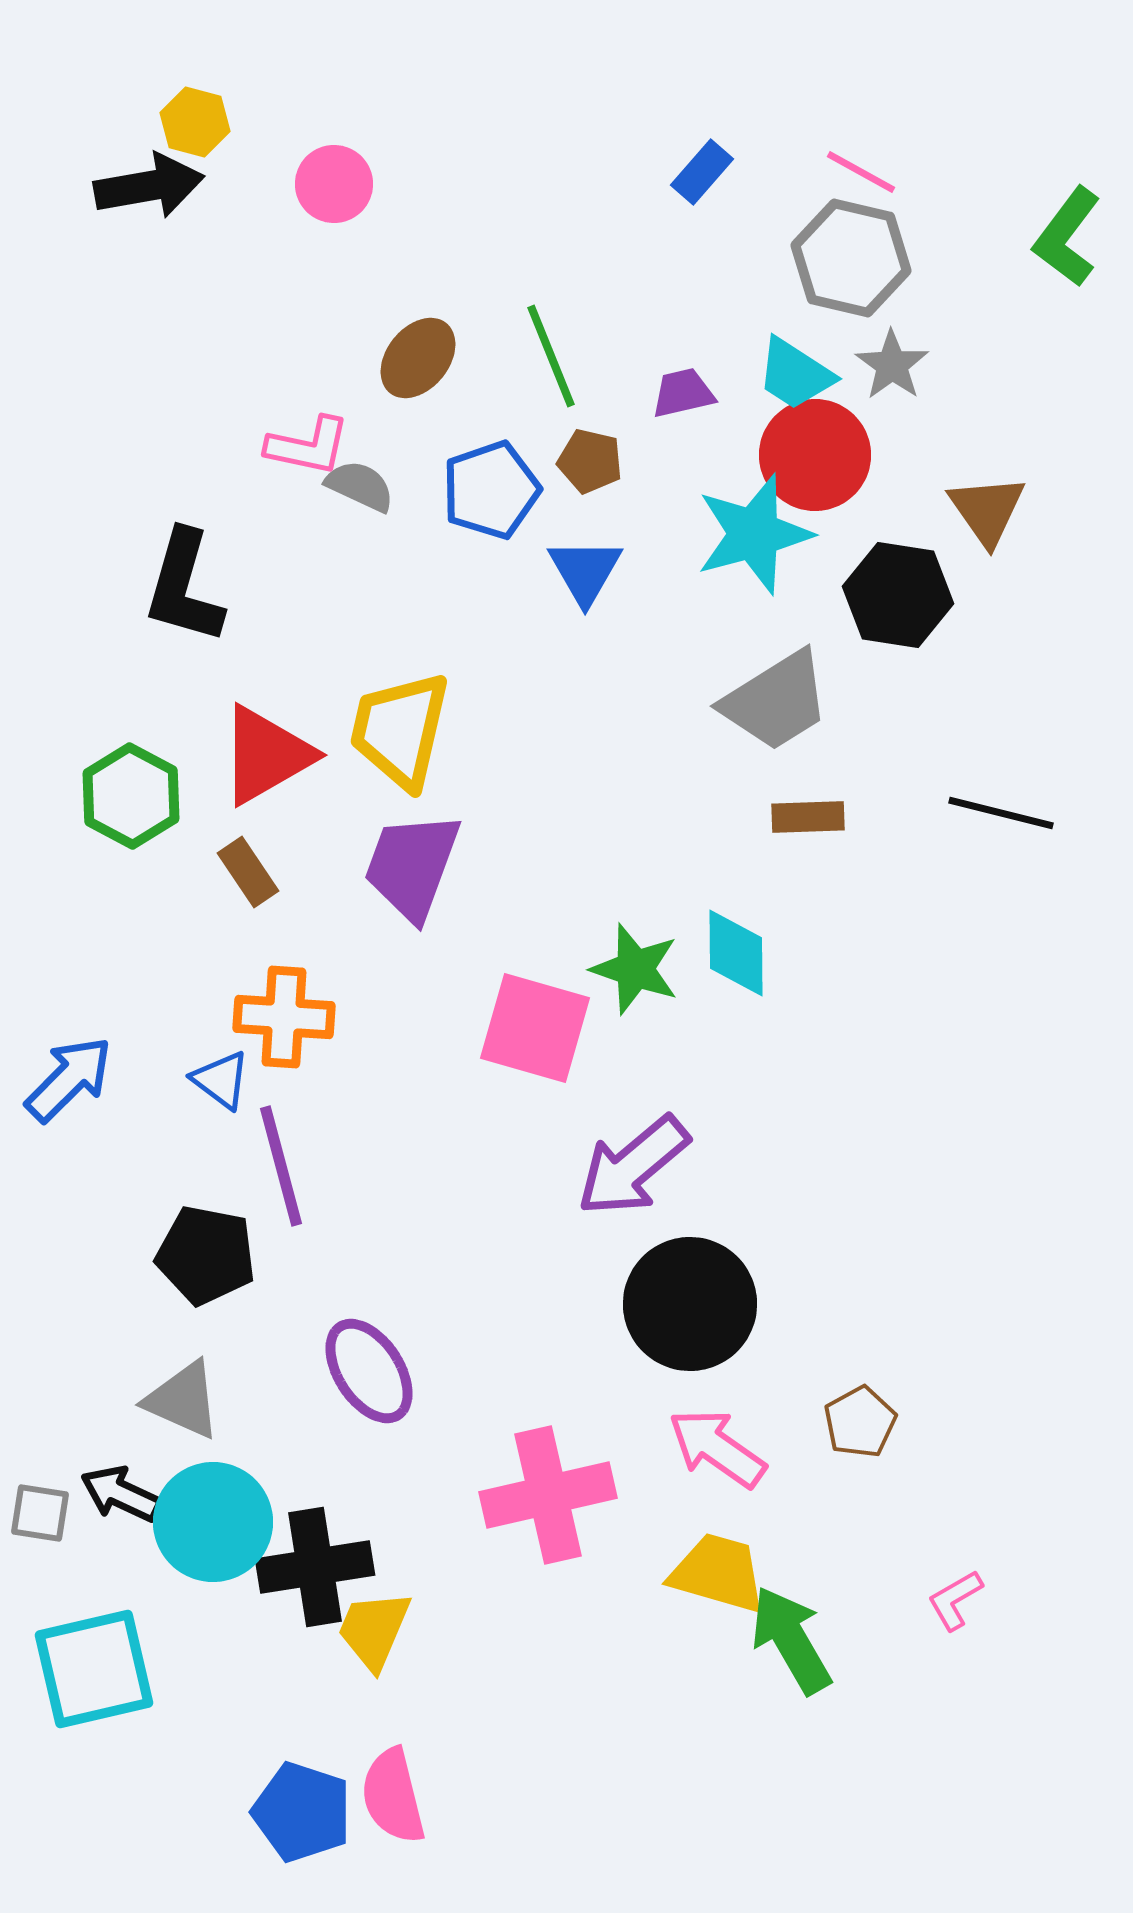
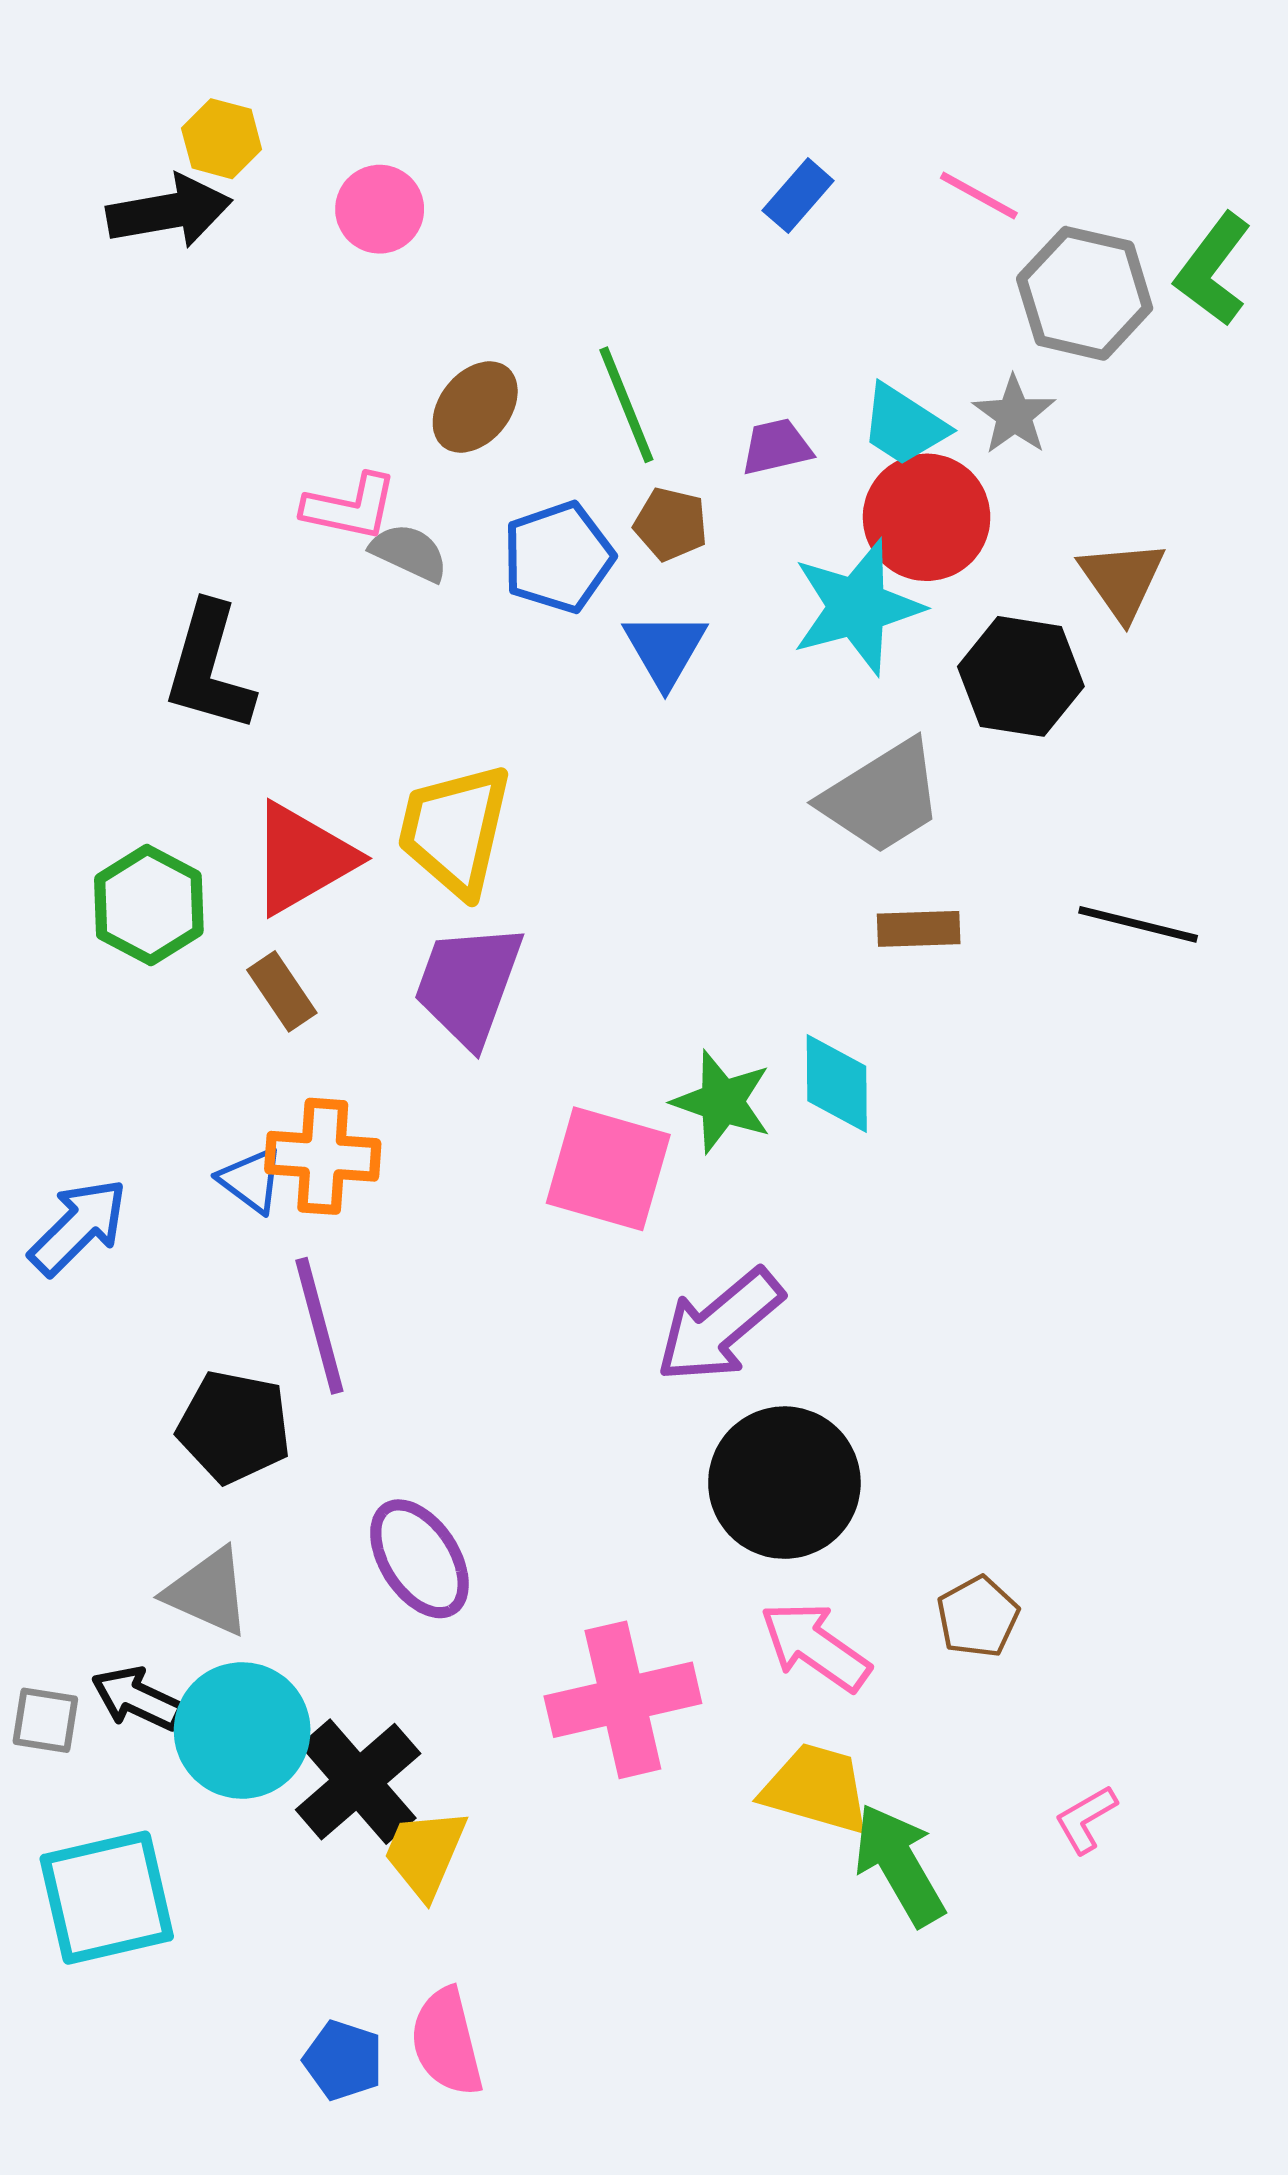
gray hexagon: (851, 258) -> (1085, 293), moved
blue triangle: (221, 1080) -> (251, 1180), moved
black cross: (315, 1567) -> (358, 1782), turned -32
blue pentagon: (302, 1812) -> (343, 2060), size x0.7

